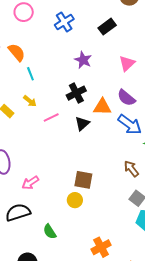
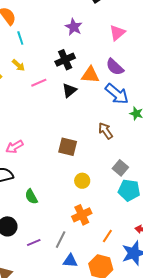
brown arrow: (131, 169) -> (106, 131), moved
yellow circle: (75, 200) -> (82, 181), moved

